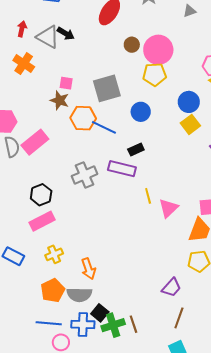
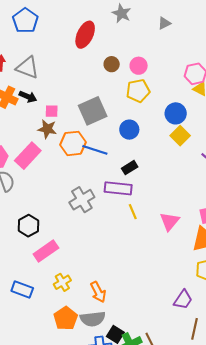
black arrow: (66, 34) -> (28, 97), moved
pink circle: (158, 50) -> (139, 66), size x0.6
pink rectangle: (35, 142) -> (28, 156), moved
black hexagon: (41, 195) -> (28, 226), moved
yellow line: (148, 196) -> (133, 212), moved

